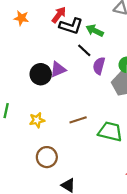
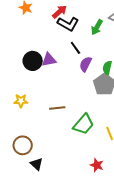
green arrow: (95, 31) -> (97, 27), moved, turned -98
green trapezoid: (110, 132) -> (84, 124), turned 105
brown circle: (47, 157) -> (23, 145), moved

